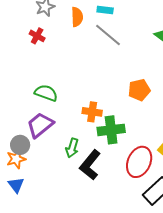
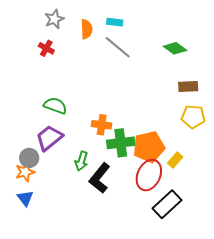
orange pentagon: (139, 90) -> (149, 147), moved, size x1.4

